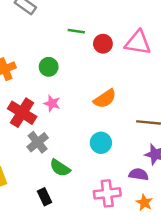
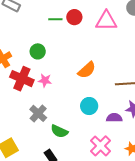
red circle: (103, 44) -> (74, 17), moved
red cross: (22, 113) -> (22, 79), moved
purple semicircle: (139, 174) -> (114, 118), moved
pink cross: (107, 193) -> (100, 146), turned -30

